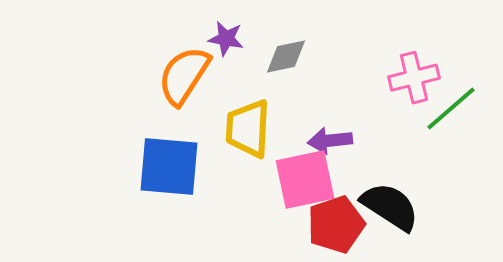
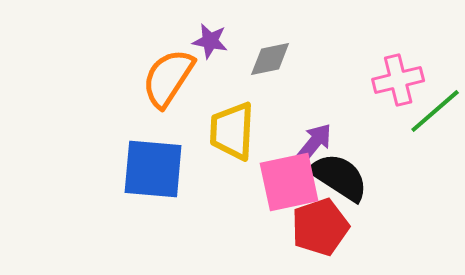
purple arrow: (330, 141) -> (314, 143), turned 135
black semicircle: (390, 207) -> (339, 177), moved

